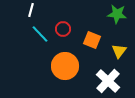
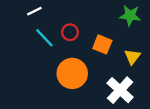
white line: (31, 10) -> (34, 11), turned 48

